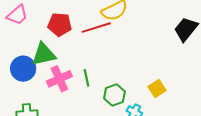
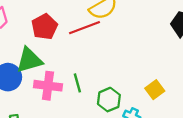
red pentagon: (60, 24) -> (45, 27), turned -30
pink cross: (59, 79) -> (48, 86), turned 35

